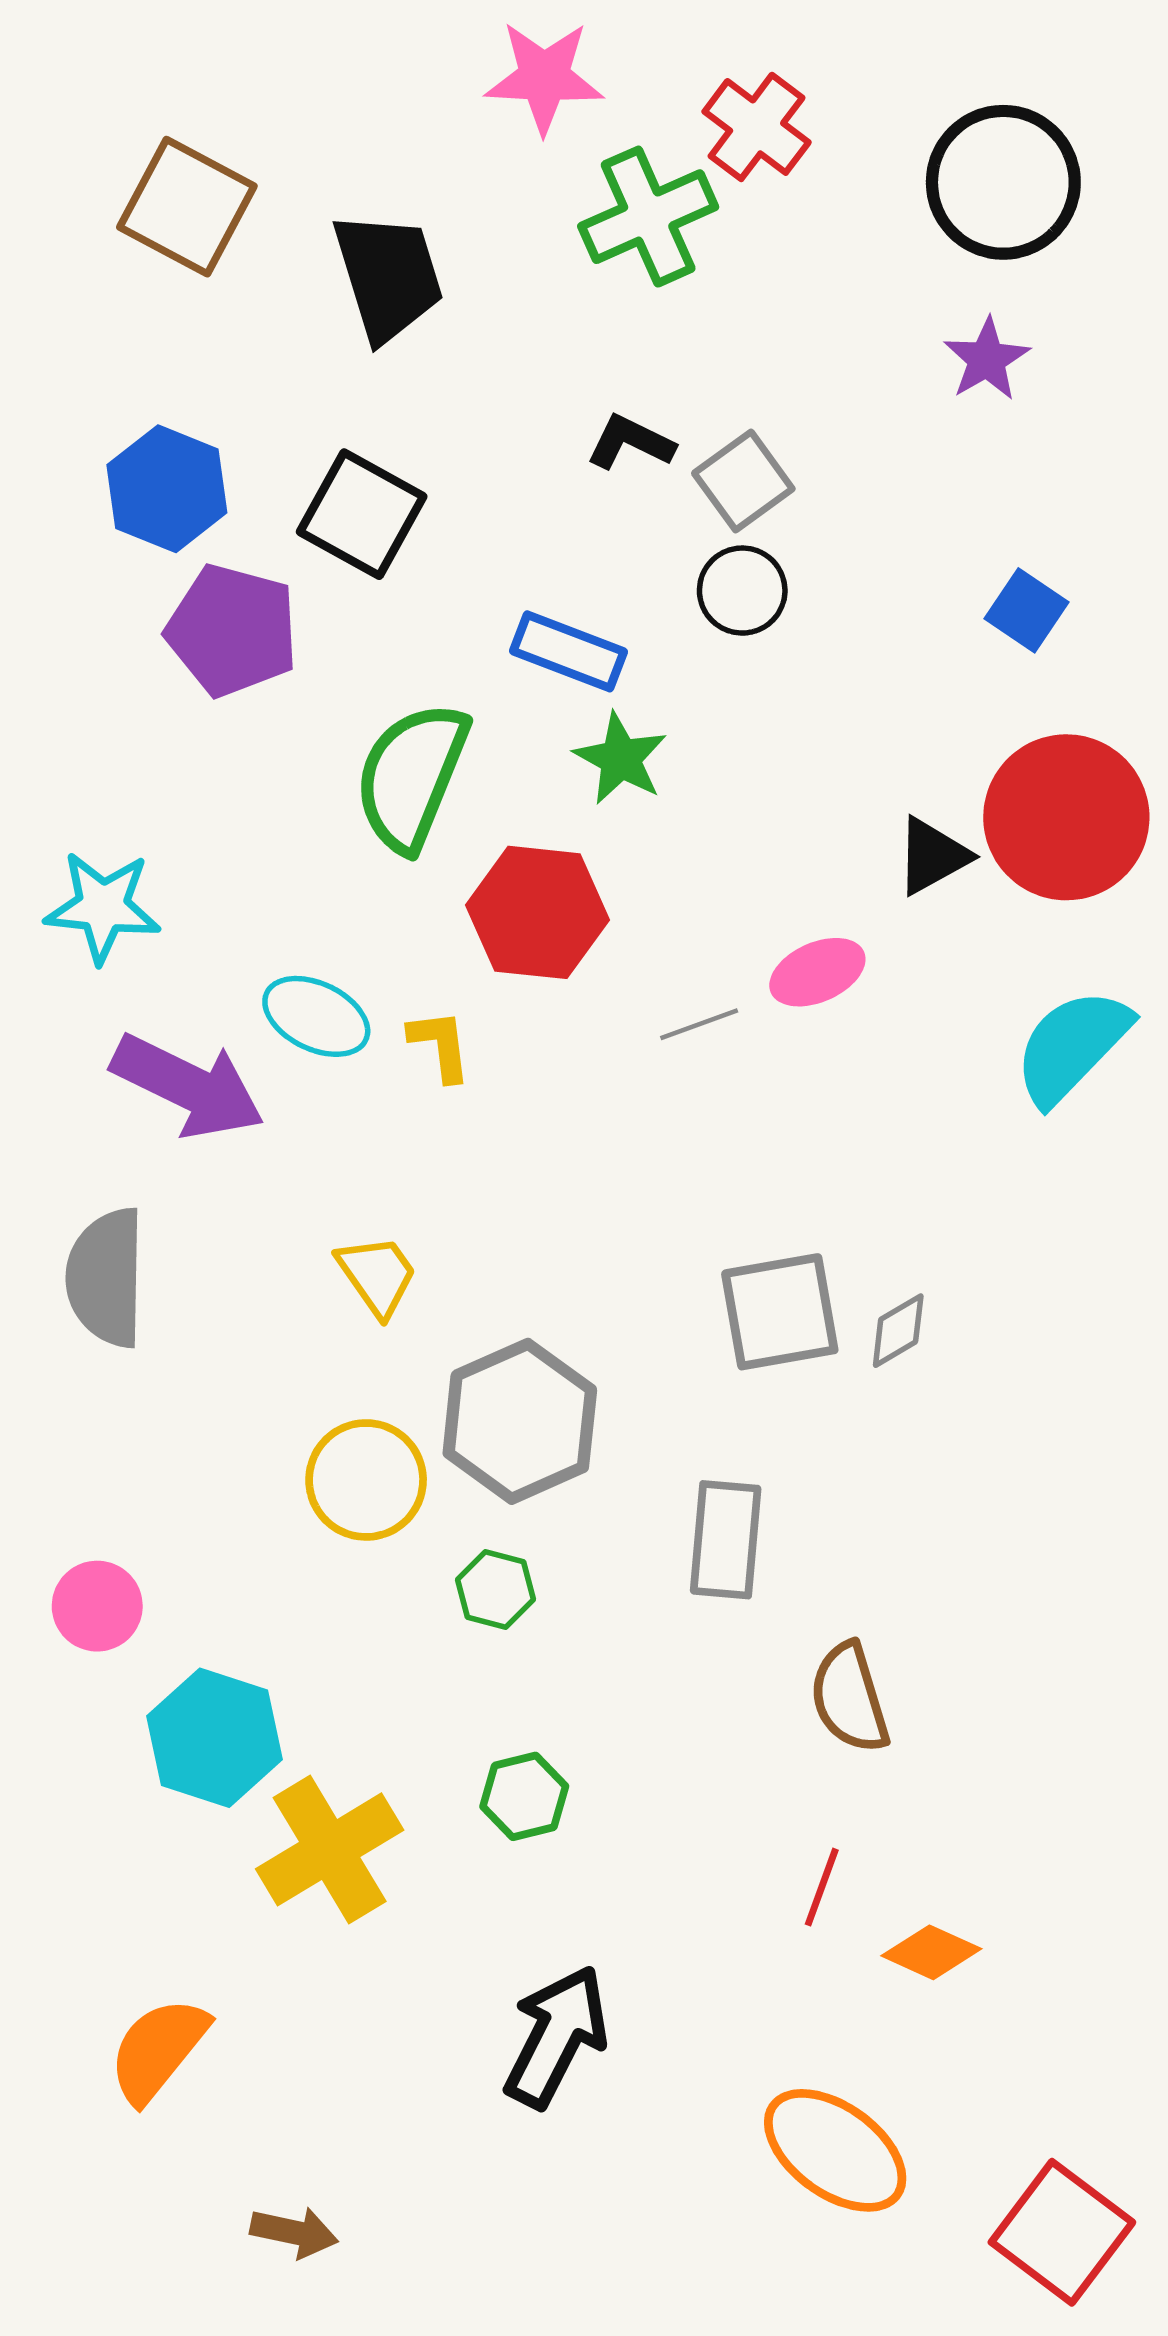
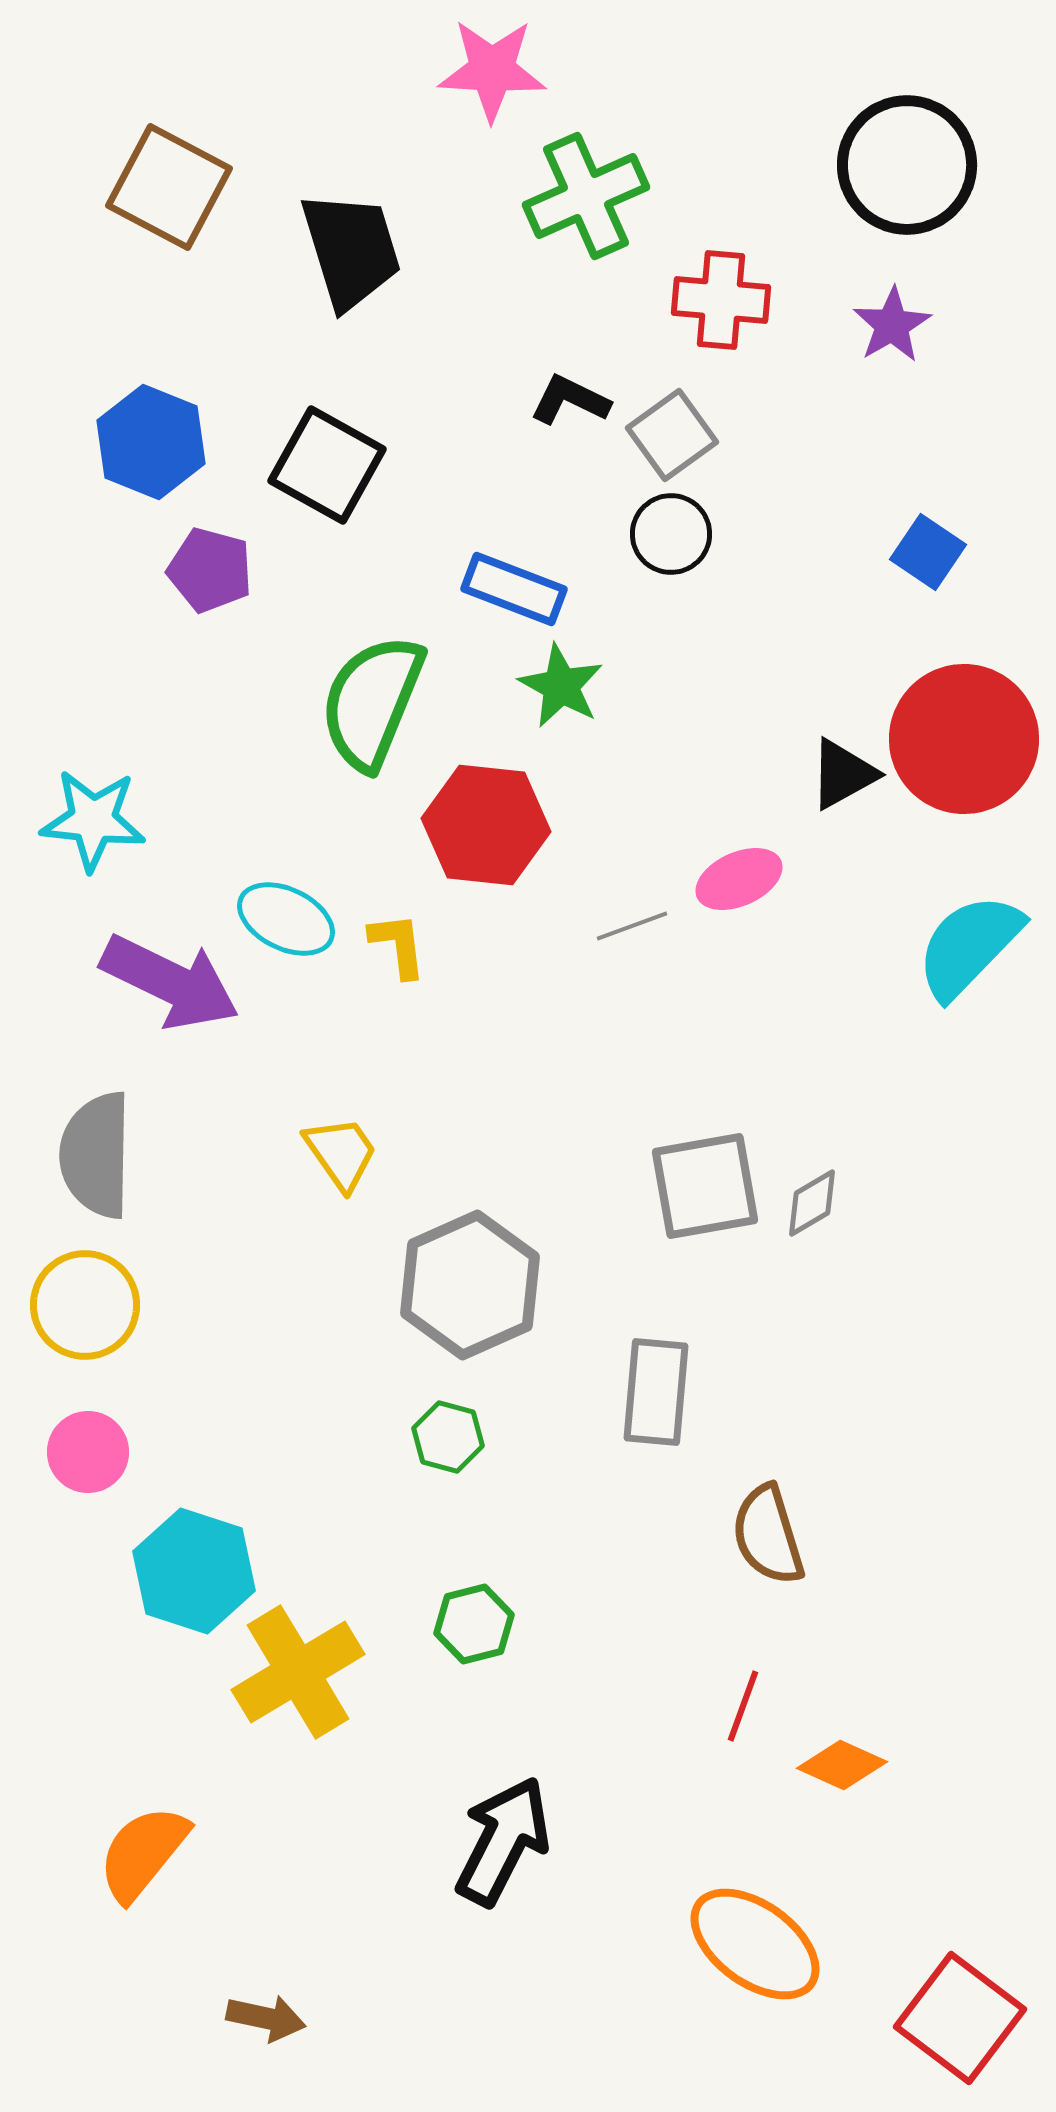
red cross: (757, 127) -> (721, 300), moved, turned -32
purple pentagon: (232, 630) -> (210, 570), size x0.7
yellow circle: (366, 1480) -> (85, 1305), moved

